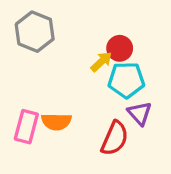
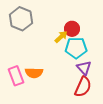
pink rectangle: (26, 127) -> (16, 76), turned -36
red semicircle: (115, 138) -> (83, 87), moved

